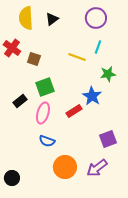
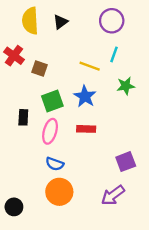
blue star: (92, 96) -> (85, 96), moved
black rectangle: (20, 101) -> (23, 117), turned -48
red rectangle: (74, 111) -> (86, 129), turned 35
orange circle: (65, 167) -> (59, 192), moved

